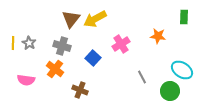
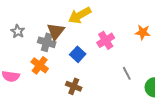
brown triangle: (71, 19) -> (56, 31), moved
gray star: (29, 43) -> (18, 31), moved
brown cross: (80, 90) -> (74, 86), moved

